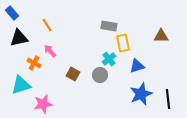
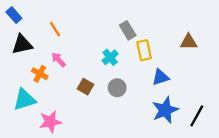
gray rectangle: (109, 26) -> (128, 30), turned 49
cyan cross: (109, 59) -> (110, 57), moved
black line: (168, 99) -> (197, 116), turned 36

